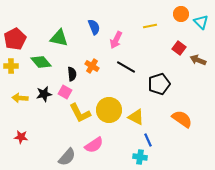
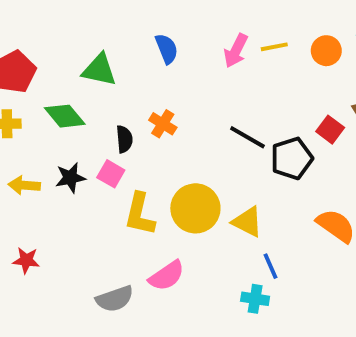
orange circle: (181, 14) -> (326, 51), moved
pink arrow: (116, 40) -> (236, 51), moved
red square: (179, 48) -> (330, 130), moved
black line: (126, 67) -> (247, 137), moved
yellow L-shape: (80, 113) -> (140, 214), turned 40
gray semicircle: (67, 157) -> (115, 299), turned 30

